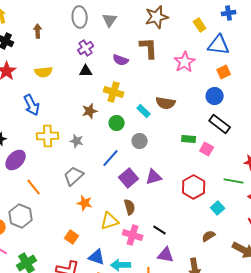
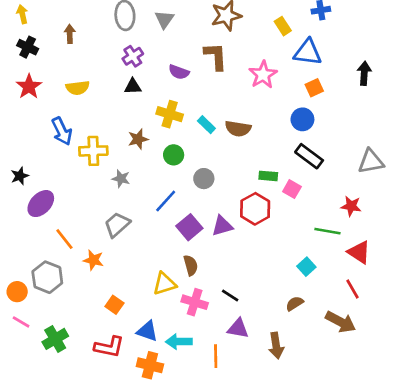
cyan rectangle: (144, 111) -> (206, 125), moved
yellow cross: (48, 136) -> (93, 151), moved
red hexagon: (194, 187) -> (255, 209), moved
orange star: (85, 203) -> (93, 260), moved

